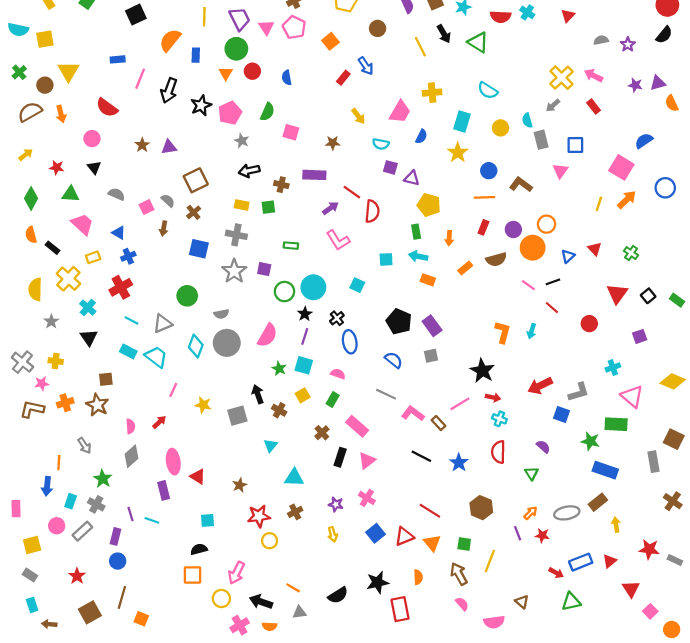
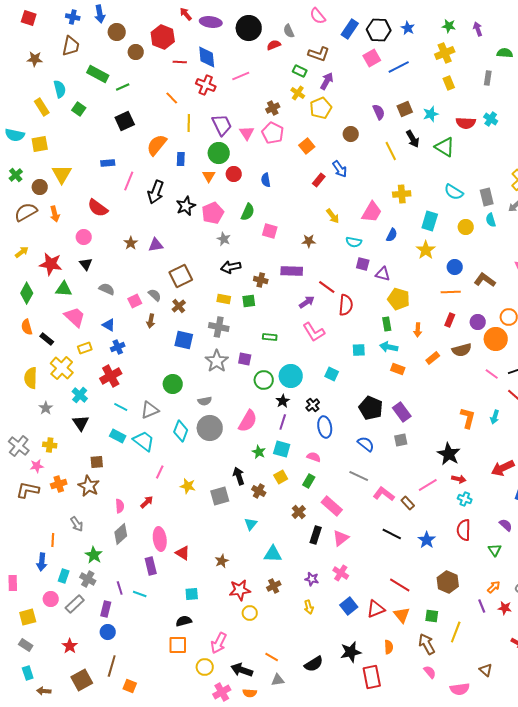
gray rectangle: (541, 140) -> (487, 197), moved
red star: (57, 167) -> (51, 264), size x1.6

